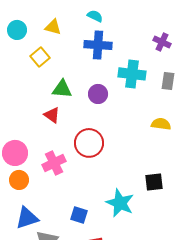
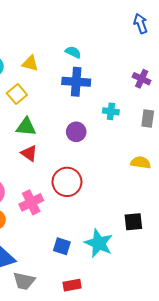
cyan cross: (132, 74) -> (111, 111), size x0.6
green triangle: (62, 89) -> (26, 127), moved
blue square: (79, 215) -> (62, 246), moved

